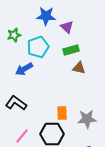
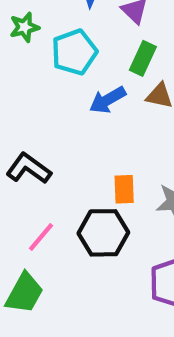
green rectangle: (71, 50) -> (143, 58), turned -49
blue arrow: (24, 69) -> (108, 100), moved

